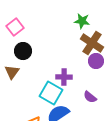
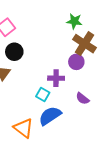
purple circle: (96, 61) -> (76, 62), moved
cyan square: (51, 93) -> (43, 94), size x0.6

